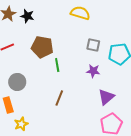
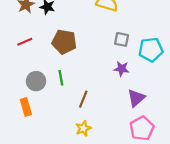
green line: (57, 65) -> (61, 78), moved
yellow star: (21, 124) -> (83, 128), moved

